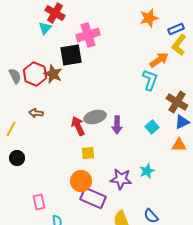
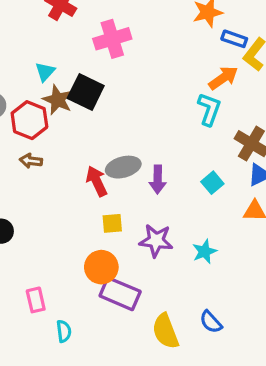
cyan triangle: (45, 28) -> (45, 72), moved
blue rectangle: (176, 29) -> (234, 39), moved, turned 42
black square: (71, 55) -> (86, 92), moved, turned 35
red hexagon: (35, 74) -> (29, 120), moved
purple star: (121, 179) -> (156, 241), moved

